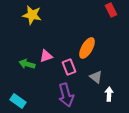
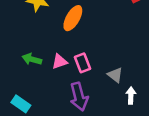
orange ellipse: (87, 48) -> (73, 18), moved
pink triangle: (46, 56) -> (60, 62), moved

